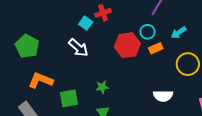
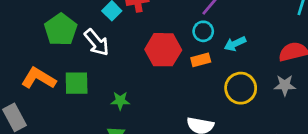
cyan circle: (147, 32) -> (203, 31), moved
green pentagon: (27, 46) -> (61, 30), moved
green square: (69, 98) -> (77, 83), moved

